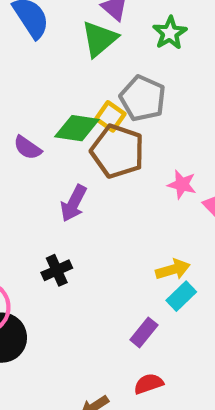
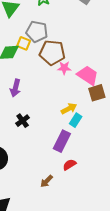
brown pentagon: (118, 151) -> (52, 53), moved
black cross: (57, 270) -> (23, 121), moved
purple rectangle: (144, 332) -> (62, 141), size x1.5

